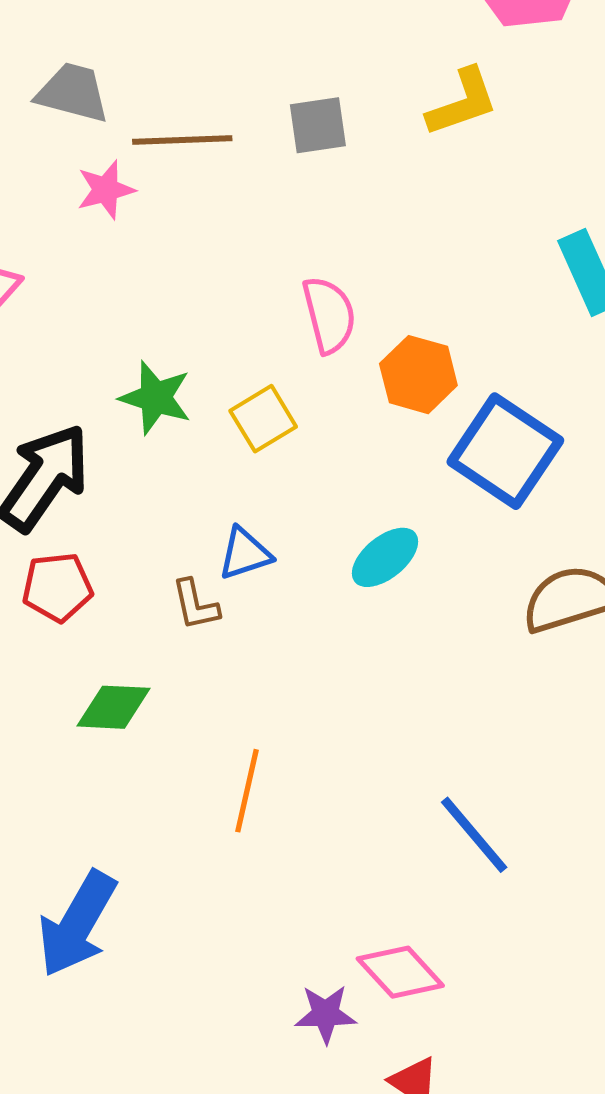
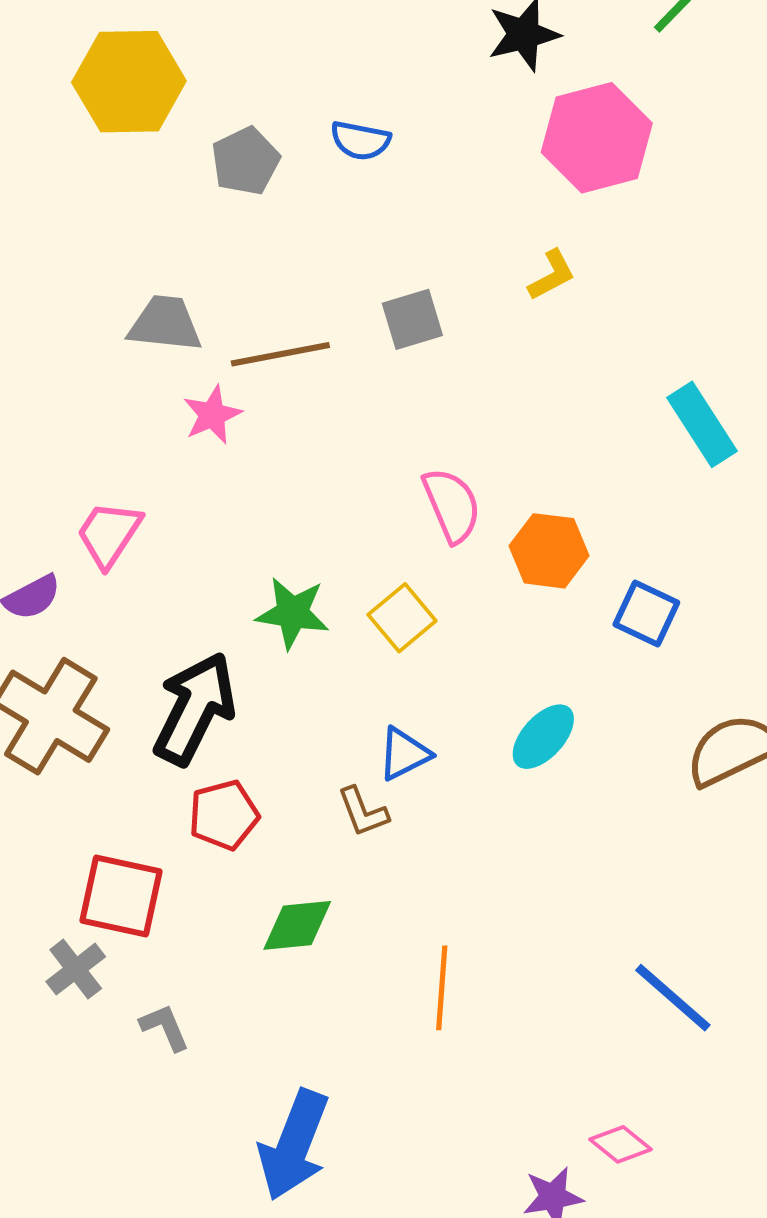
yellow L-shape: (462, 102) -> (552, 275), size x0.7
blue square: (505, 451) -> (646, 614), size x0.6
pink diamond: (400, 972) -> (620, 1144), size x0.7

